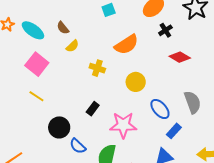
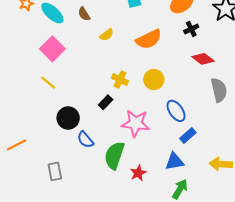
yellow semicircle: (72, 46) -> (107, 35), moved
yellow cross: (97, 68) -> (120, 80), moved
gray semicircle: (193, 102) -> (219, 90), moved

